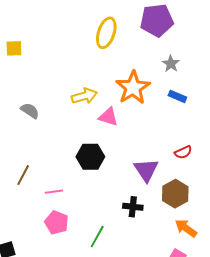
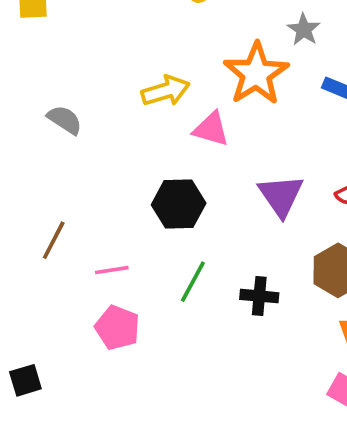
gray star: (171, 64) -> (304, 30), moved
purple triangle: (146, 170) -> (281, 196), moved
green line: (97, 237) -> (193, 282), moved

